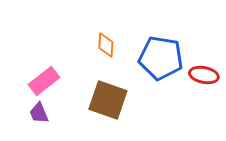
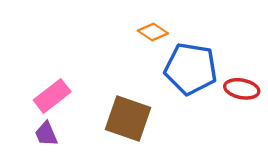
orange diamond: (106, 45) -> (153, 32), moved, turned -60

